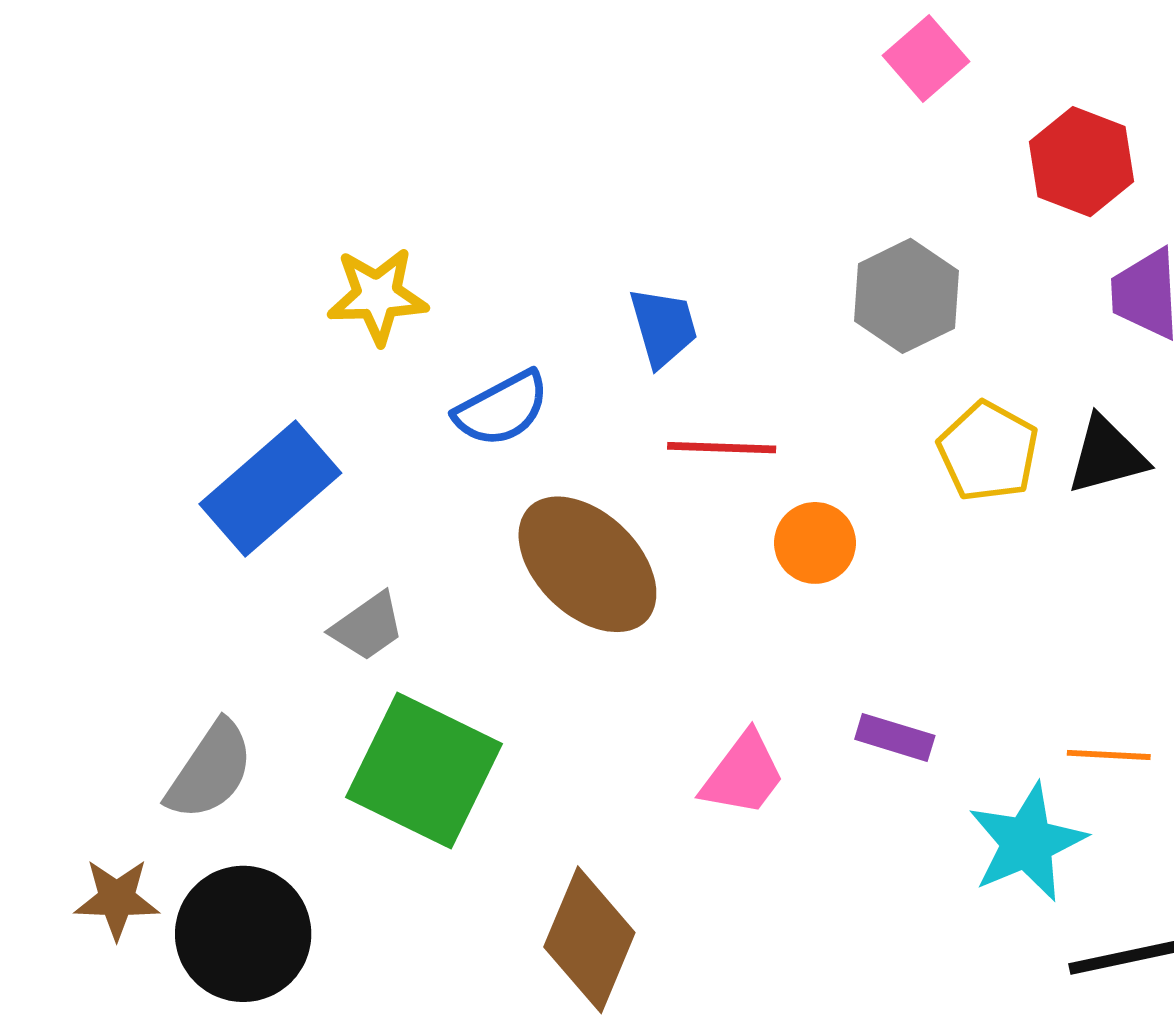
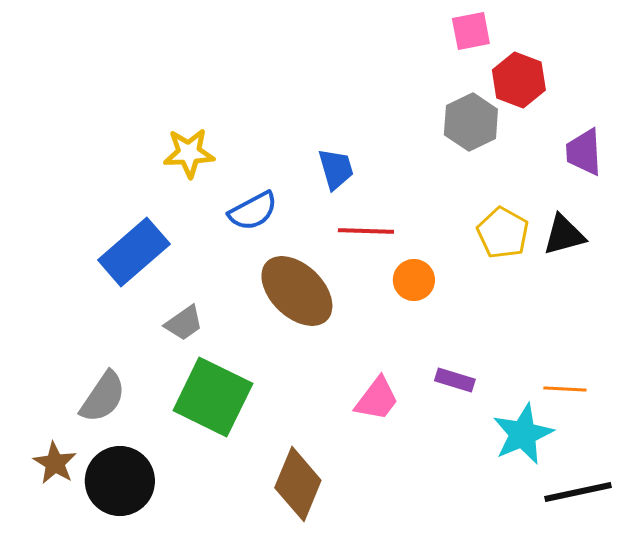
pink square: (926, 59) -> (471, 31), turned 30
red hexagon: (1082, 162) -> (519, 80), moved
gray hexagon: (906, 296) -> (471, 122), moved
brown star: (117, 899) -> (55, 463), turned 30

